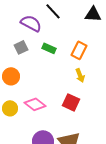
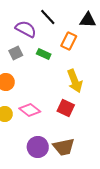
orange rectangle: (79, 50) -> (69, 41), moved
yellow arrow: (80, 75) -> (75, 81), size x1.6

